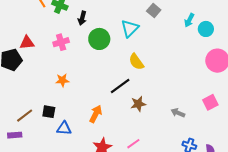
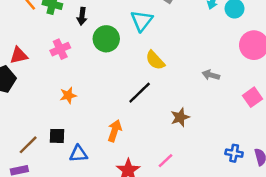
brown star: (138, 104) -> (180, 117), moved
gray arrow: (178, 113) -> (211, 75), moved

